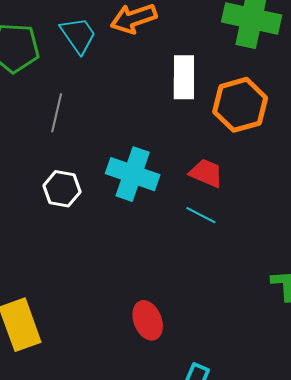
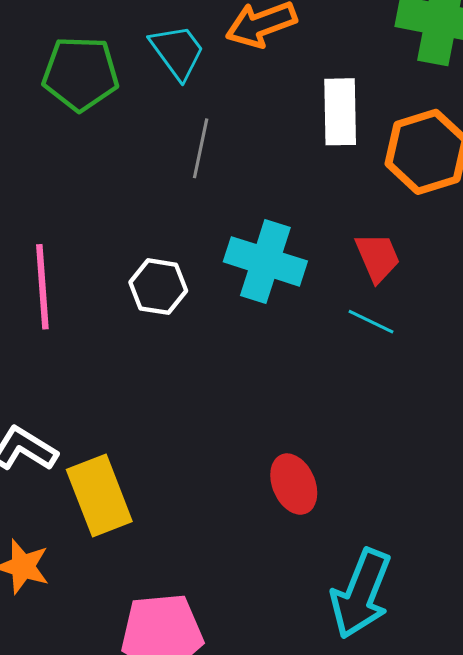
gray line: (57, 113) -> (201, 148), moved
red trapezoid: (206, 173) -> (378, 257), turned 45

